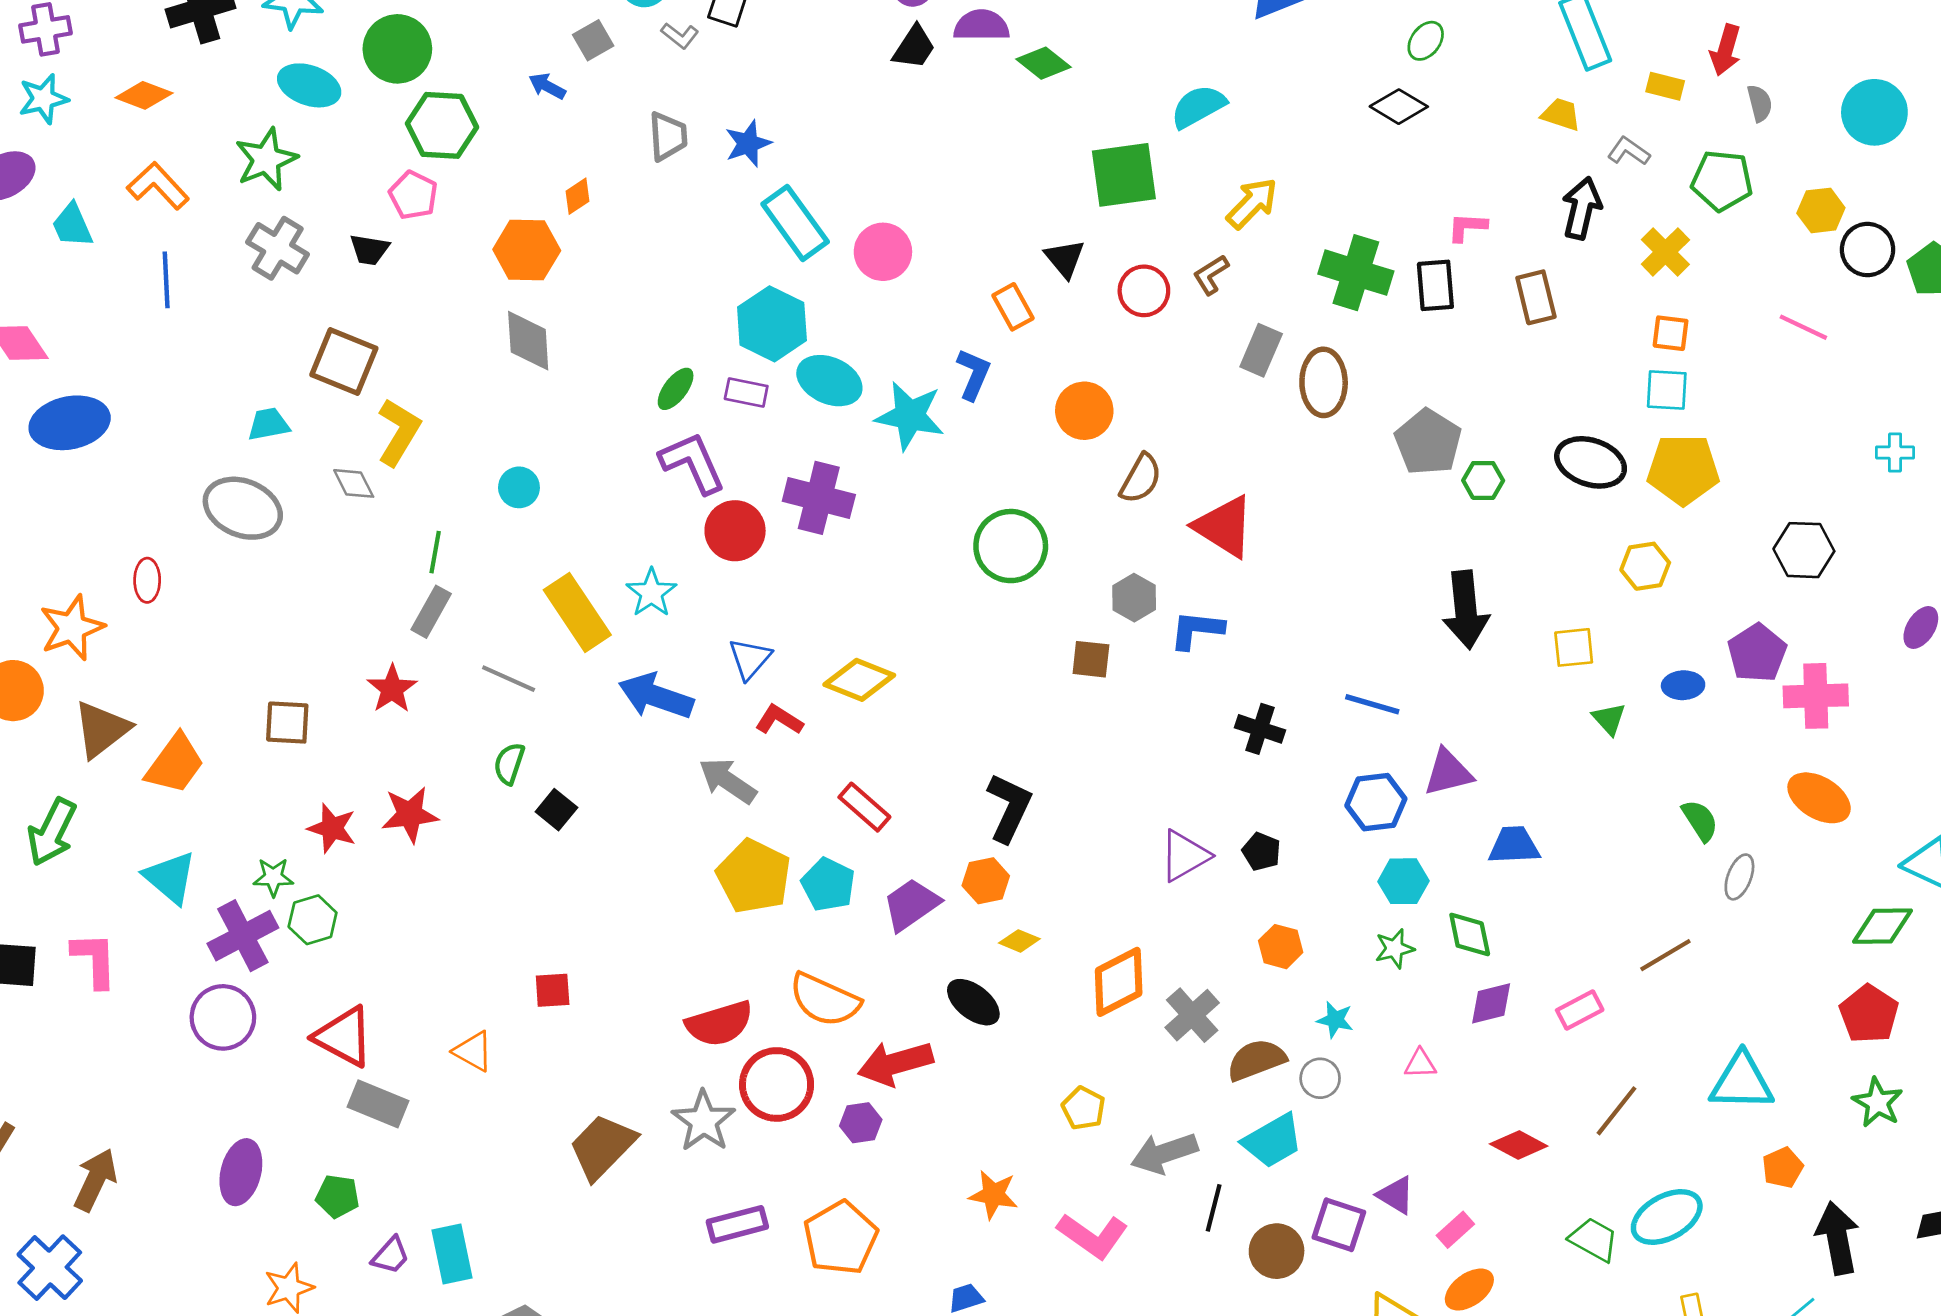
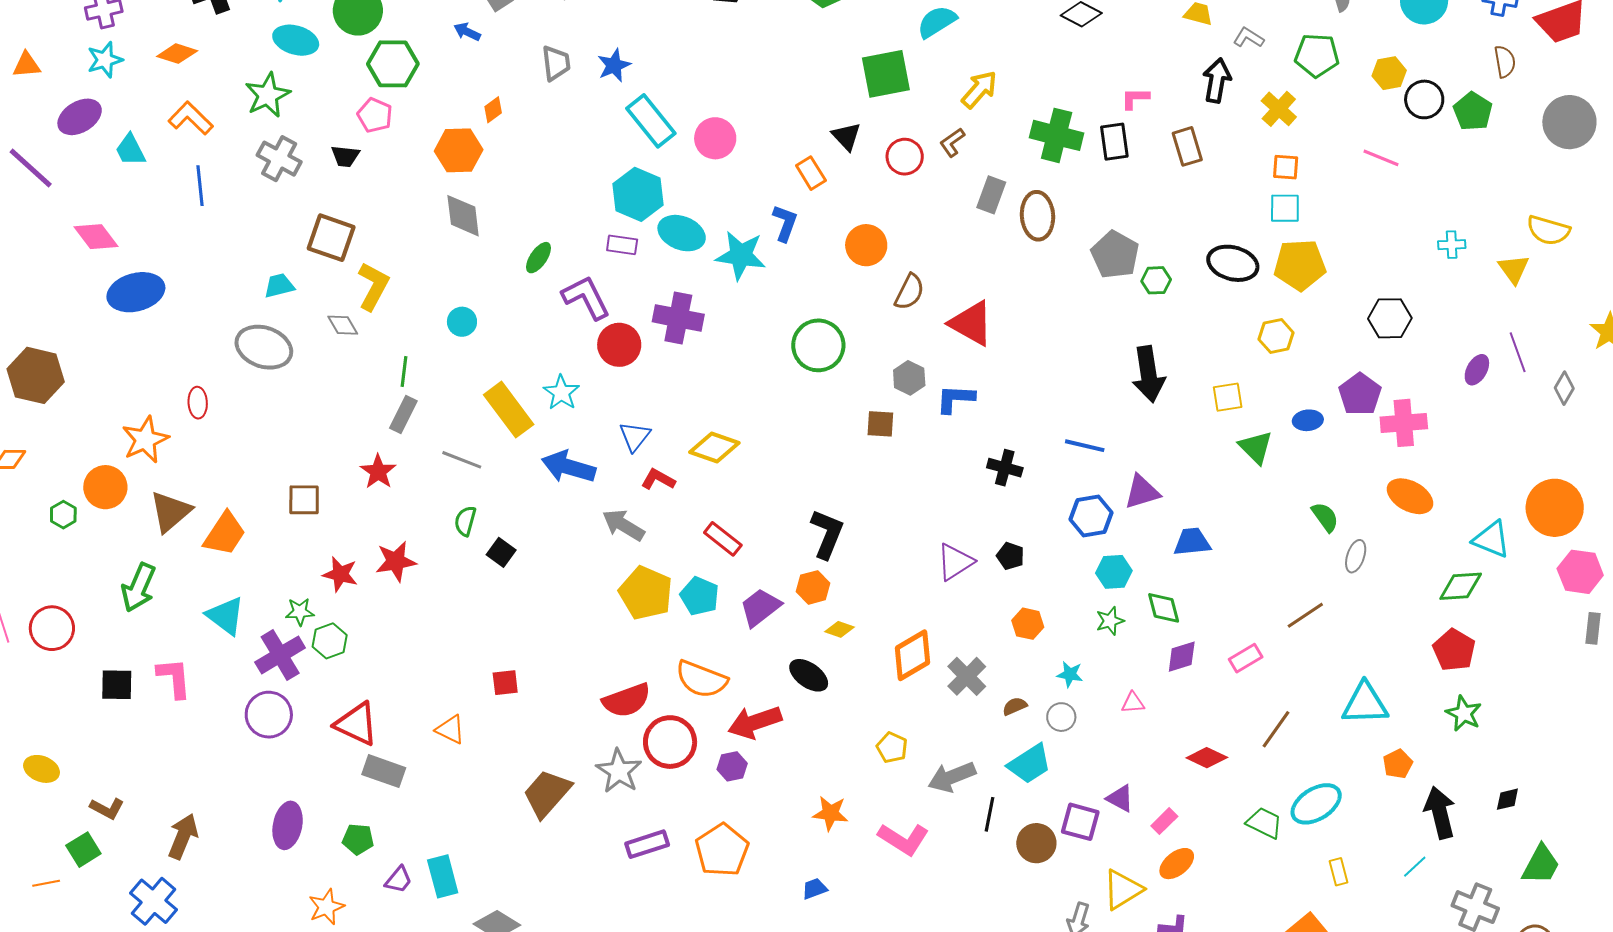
green ellipse: (676, 389) -> (539, 258), moved
green triangle: (1609, 719) -> (1256, 447), size x1.4
brown semicircle: (1256, 1060) -> (1015, 706), size x0.6

